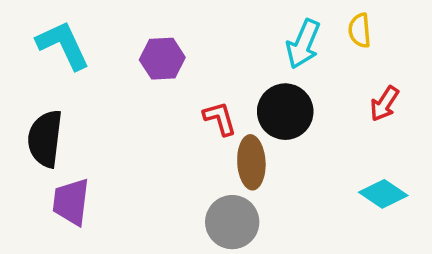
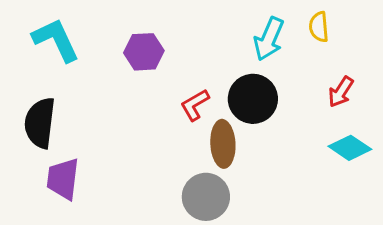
red L-shape: (220, 118) -> (195, 105), turned -104
cyan diamond: (383, 194) -> (350, 148), moved

